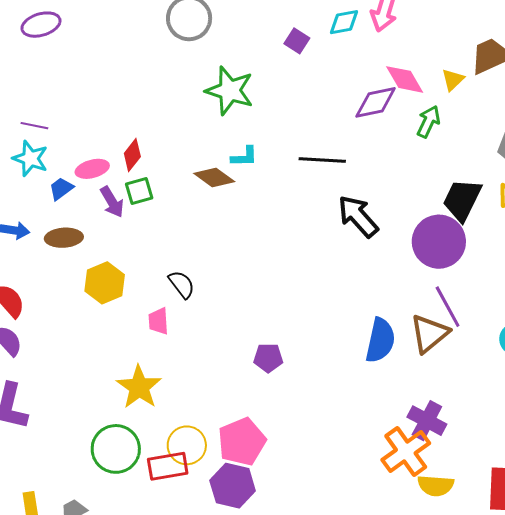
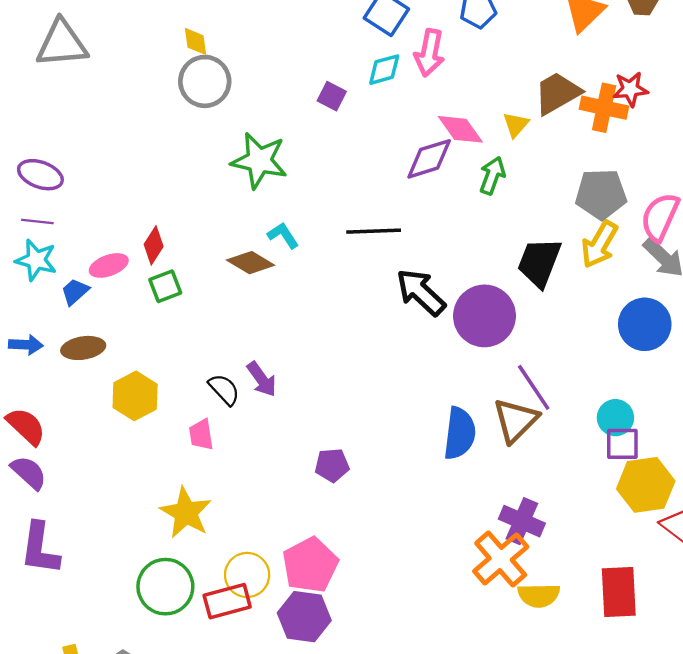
purple ellipse: (41, 25) -> (40, 175), moved, turned 42
cyan L-shape: (244, 157) -> (283, 235), turned -116
purple arrow: (112, 202) -> (262, 379), moved
purple circle: (439, 242) -> (484, 316), moved

